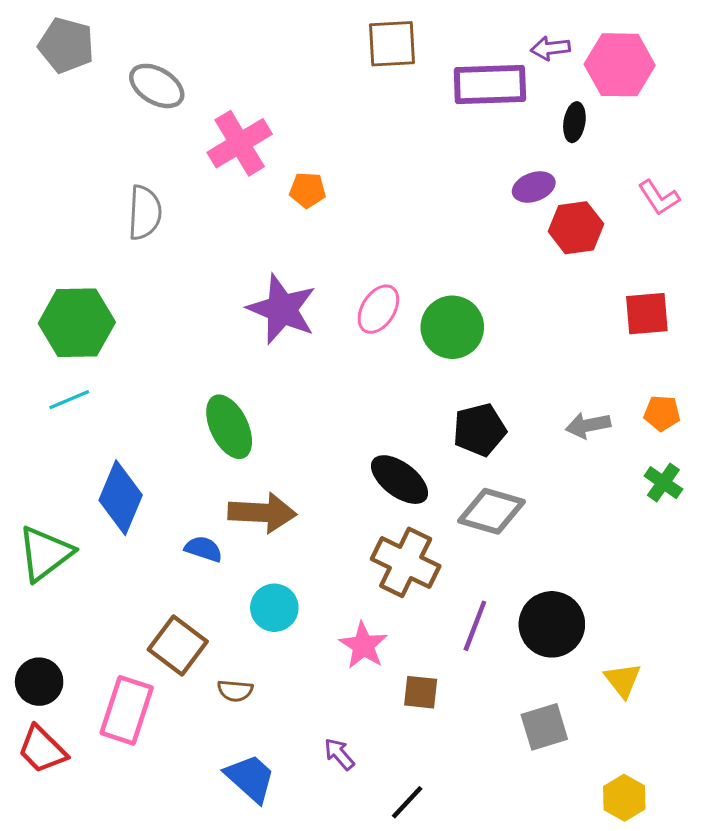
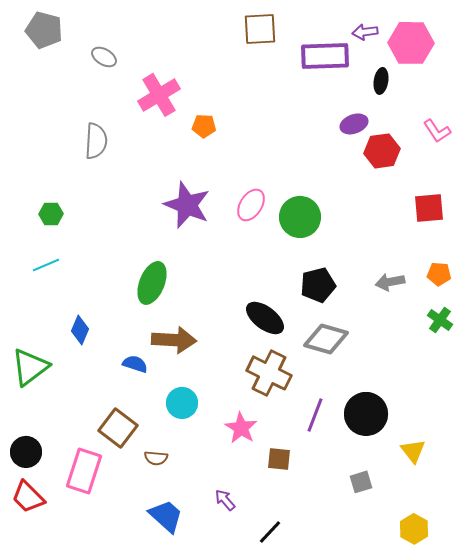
gray ellipse: (157, 86) -> (104, 57), size x0.7
green hexagon: (77, 323) -> (51, 214), size x0.5
green ellipse: (229, 427) -> (152, 283), turned 48
blue diamond: (121, 498) -> (80, 330), size x0.6
gray square: (544, 727) -> (361, 482), size x0.7

